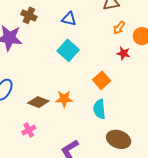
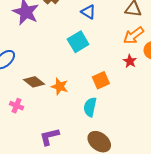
orange arrow: (119, 28) -> (134, 35), size x1.5
pink cross: (29, 130) -> (16, 106), turned 32

